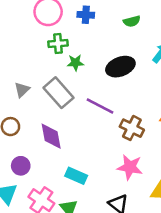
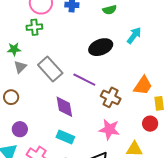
green cross: (58, 44) -> (34, 27), moved
green star: (75, 63) -> (14, 49), moved
purple diamond: (51, 136) -> (64, 107), moved

